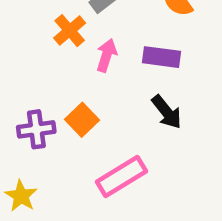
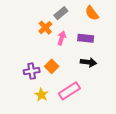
black arrow: (167, 112) -> (88, 62), turned -42
yellow star: (21, 196) -> (41, 95), moved

